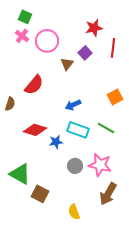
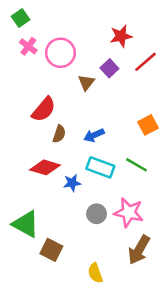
green square: (25, 17) -> (21, 18), moved, turned 32
red line: (113, 48) -> (145, 62), turned 42
brown semicircle: (10, 104) -> (59, 134), moved

